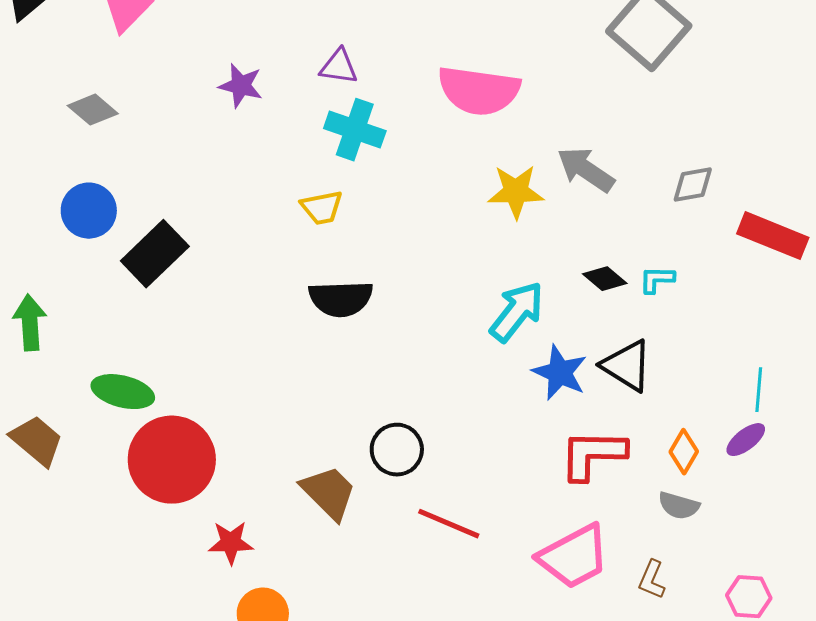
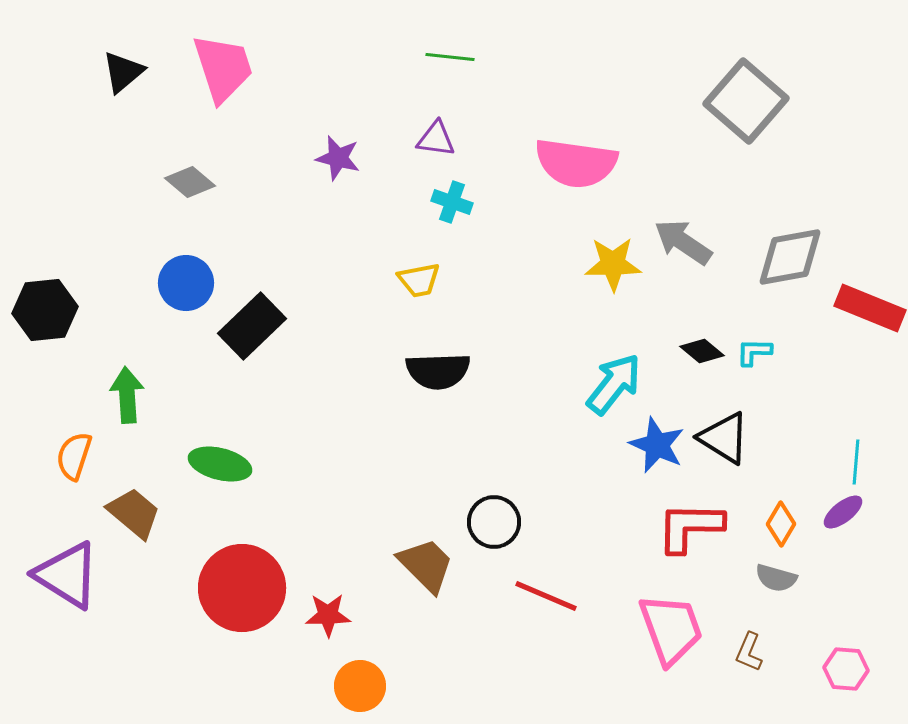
cyan cross: (355, 130) -> (452, 202), size x0.7
gray diamond: (693, 185) -> (790, 257), size x1.6
red circle: (172, 460) -> (242, 588), moved
pink trapezoid: (574, 557) -> (671, 629), turned -82

